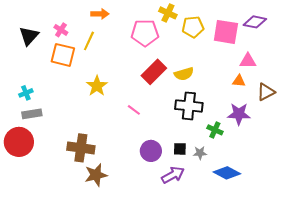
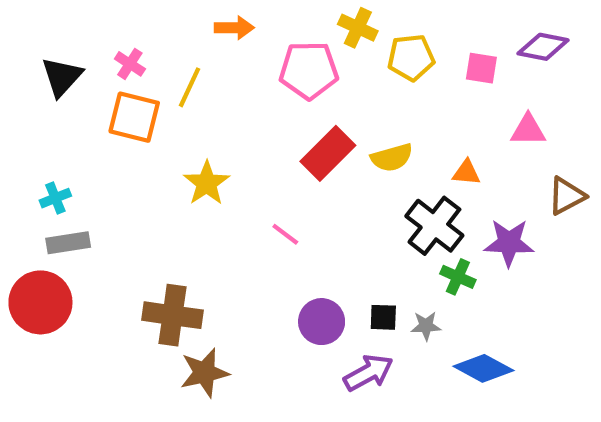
orange arrow: (100, 14) -> (234, 28), moved
pink square: (226, 32) -> (481, 68), size x0.6
orange triangle: (239, 81) -> (466, 172), moved
black cross: (189, 106) -> (434, 226), moved, turned 32

